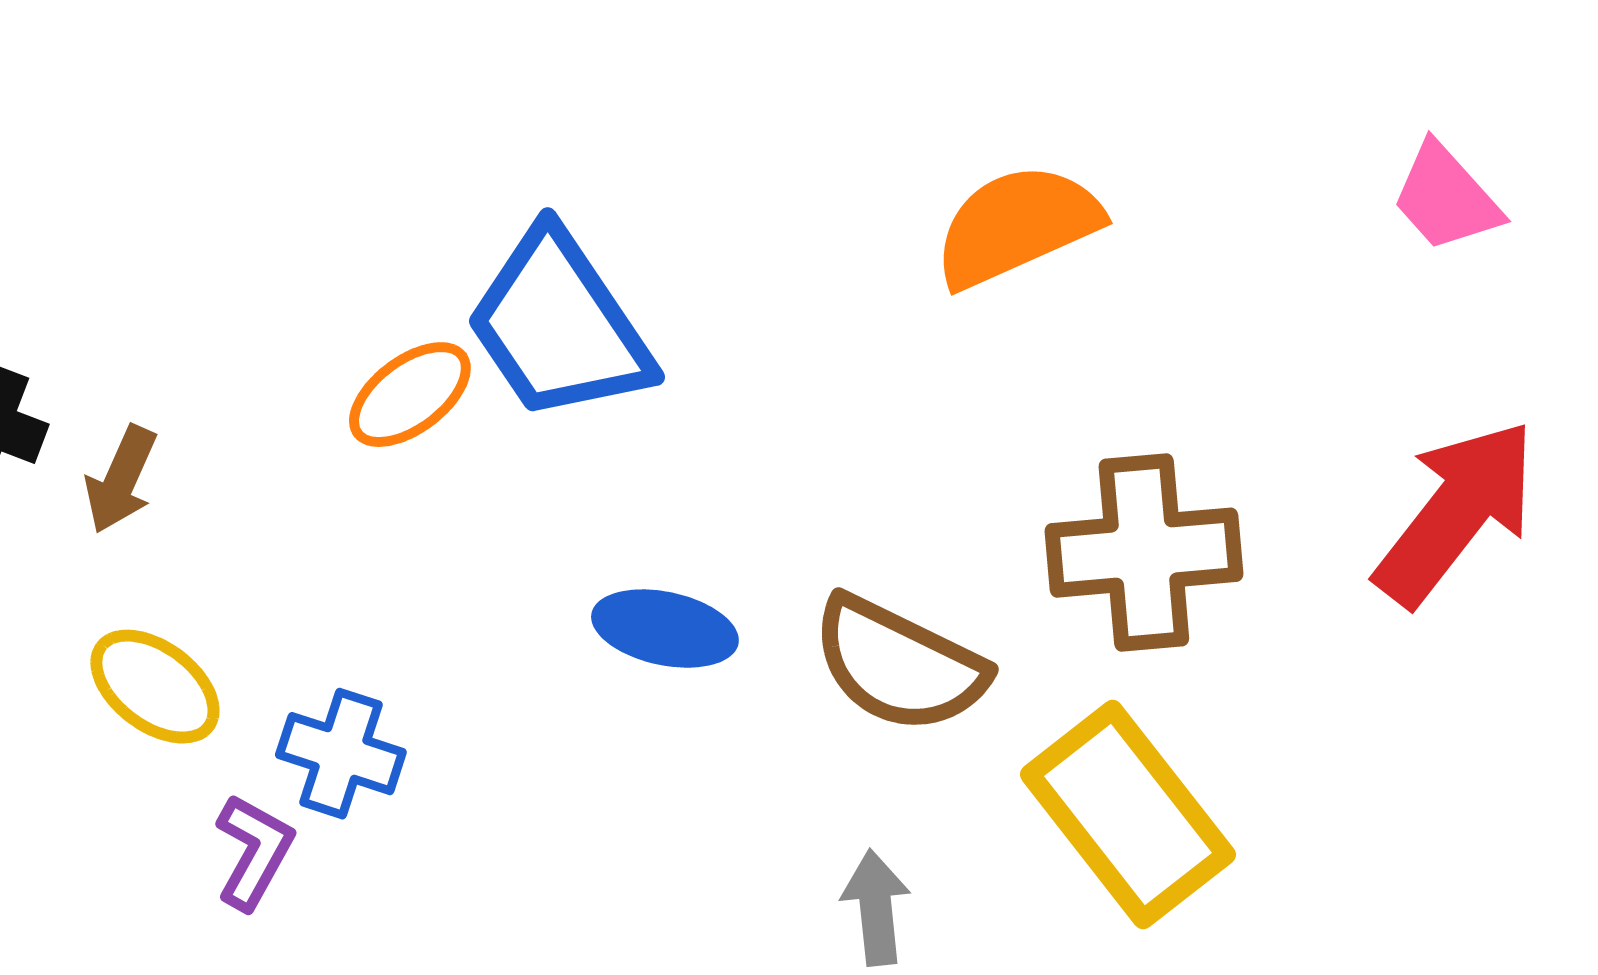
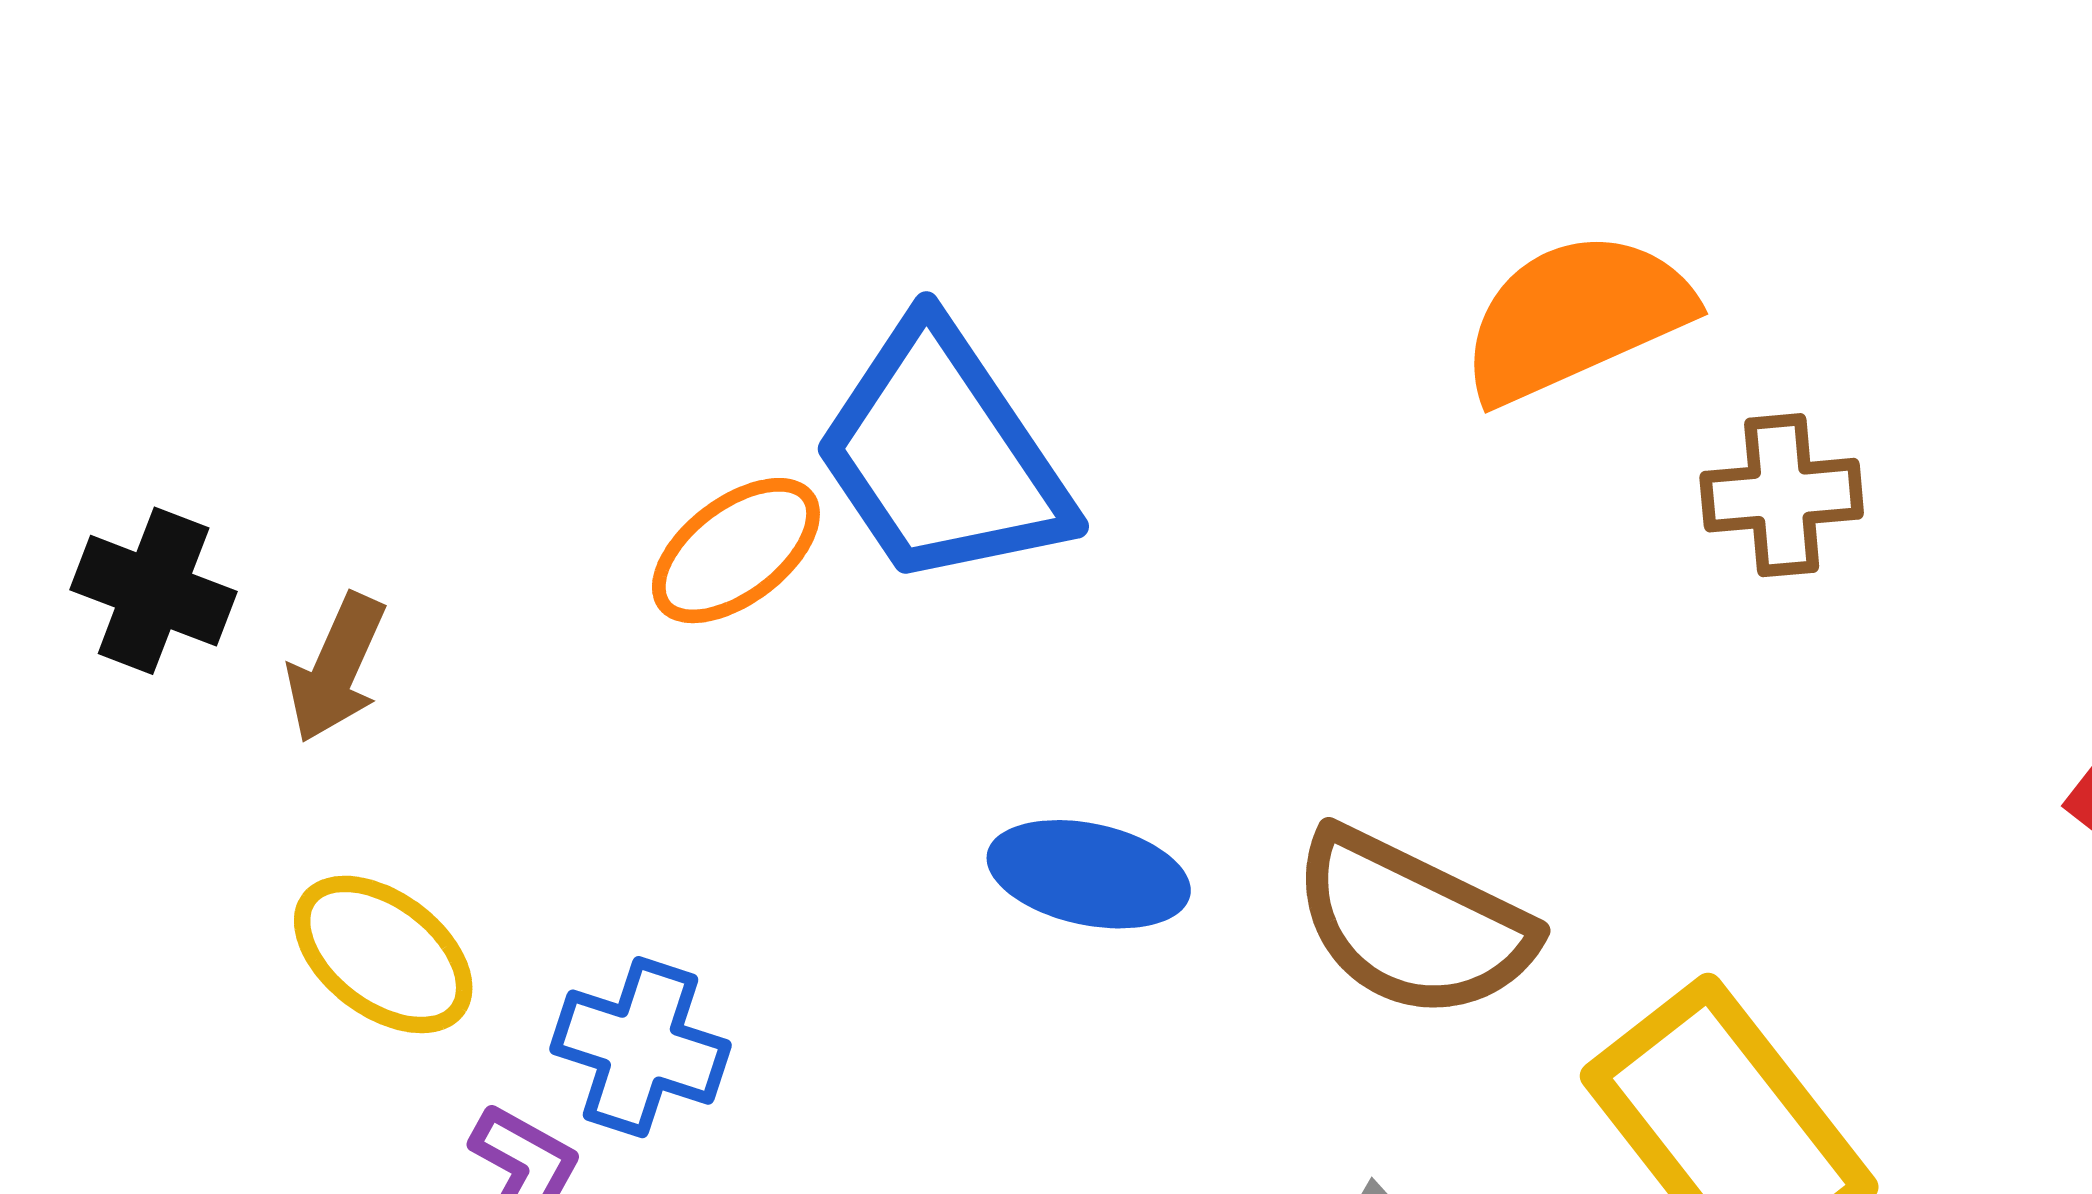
brown cross: (1144, 553) -> (1782, 495), moved, size x0.6

